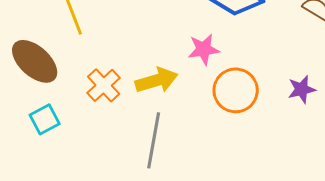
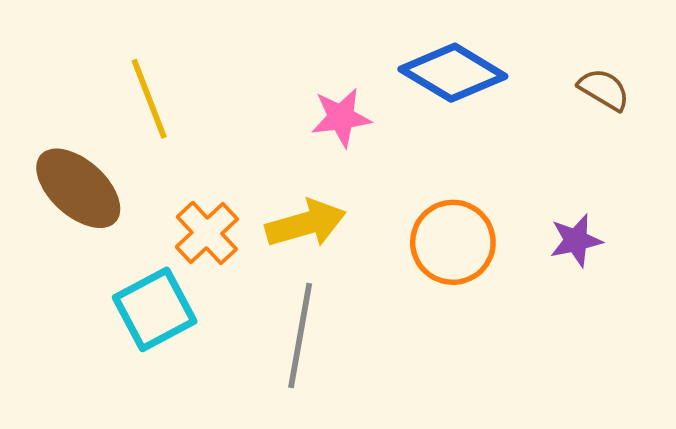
pink star: (204, 49) -> (341, 117), moved
cyan square: (45, 119) -> (155, 309), moved, size x1.4

